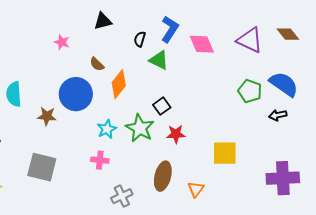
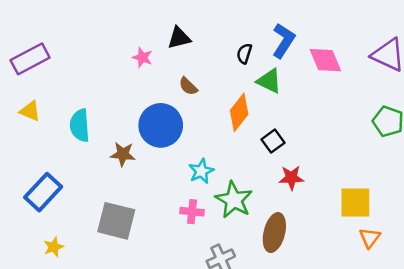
black triangle: (103, 21) -> (179, 38), moved
orange diamond: (119, 84) -> (239, 112), moved
green star: (140, 128) -> (234, 200), moved
orange triangle: (196, 189) -> (370, 238), moved

